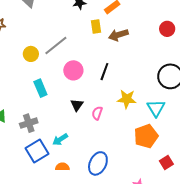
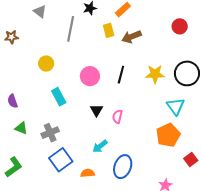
gray line: (56, 45) -> (71, 29), moved, turned -35
yellow star: (127, 99) -> (155, 74), moved
cyan arrow: (60, 139) -> (100, 146), moved

